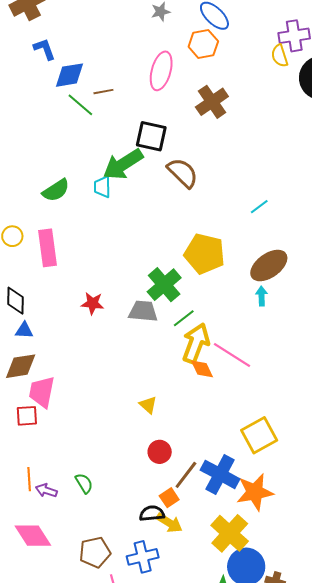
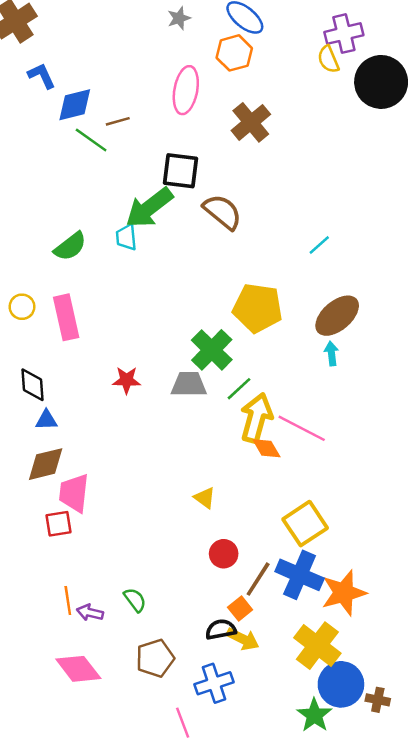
yellow square: (259, 435) -> (305, 524), moved
brown pentagon: (95, 552) -> (155, 658), moved

